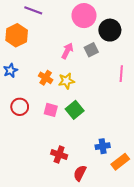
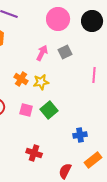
black circle: (110, 30) -> (92, 21), moved
blue cross: (103, 146) -> (80, 135), moved
red semicircle: (80, 173) -> (65, 171), moved

